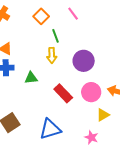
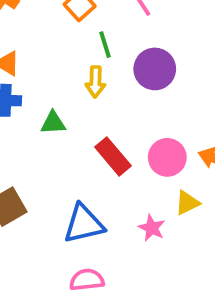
purple circle: (84, 61) -> (155, 69), moved
pink star: (91, 137) -> (152, 228), moved

